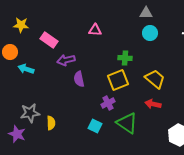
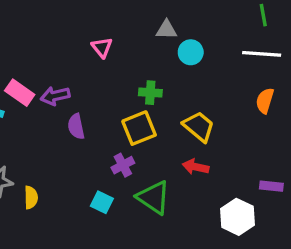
gray triangle: (146, 13) -> (166, 30), moved
pink triangle: (95, 30) -> (102, 47), turned 48
pink rectangle: (49, 40) -> (20, 93), moved

